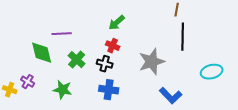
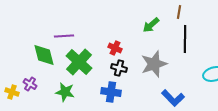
green arrow: (117, 23) -> (151, 25), moved
green cross: (77, 60) -> (79, 62), size x1.5
black cross: (105, 64) -> (119, 68), moved

